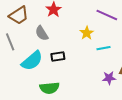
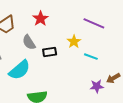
cyan line: (104, 48) -> (91, 57), turned 32
black rectangle: (58, 56) -> (50, 52), moved

